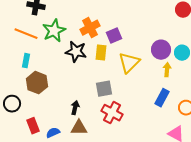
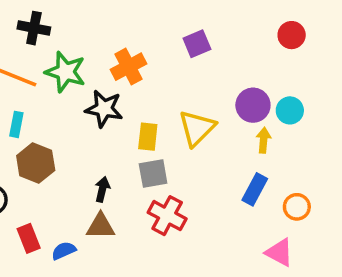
green star: (54, 31) -> (65, 72), turned -30
purple square: (114, 36) -> (197, 44), moved
yellow rectangle: (101, 53) -> (148, 137), moved
black arrow: (75, 108) -> (102, 189), moved
brown triangle: (79, 128) -> (101, 226), moved

